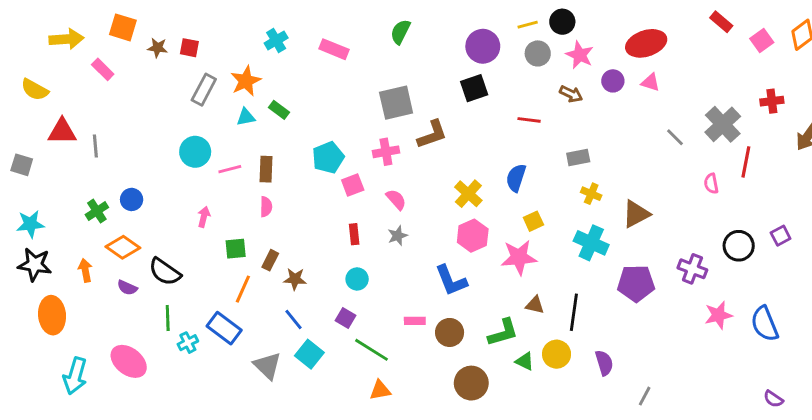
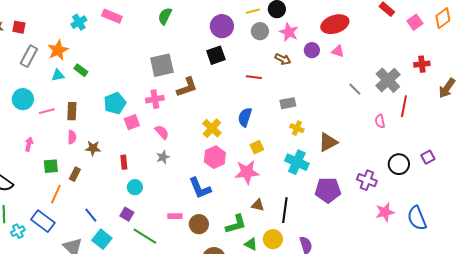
pink rectangle: (334, 49) -> (112, 16), moved
red rectangle: (354, 234) -> (124, 162), moved
brown star: (295, 279) -> (93, 148), moved

